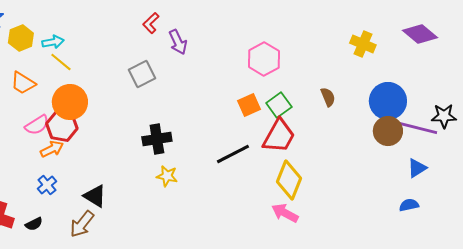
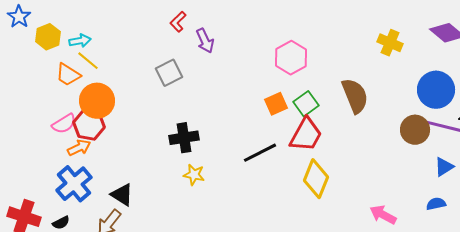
orange trapezoid: (23, 83) -> (68, 75), moved
brown semicircle: (328, 97) -> (355, 96), size x1.8
blue circle: (388, 101) -> (436, 90), moved
blue cross: (47, 185) -> (74, 184), size x1.8
pink arrow: (285, 213) -> (383, 215), moved

